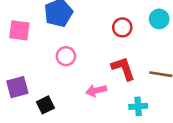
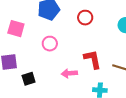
red circle: (122, 27) -> (85, 18), moved
pink square: (19, 30) -> (16, 29), moved

